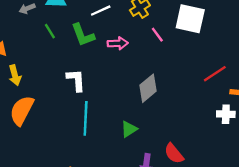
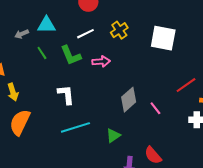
pink line: (157, 35) -> (155, 108), moved
cyan line: (86, 118) -> (75, 127), turned 72

